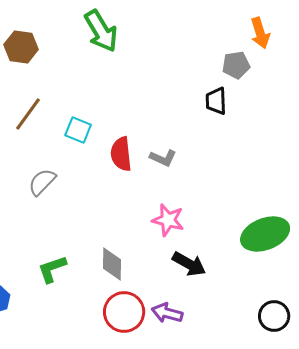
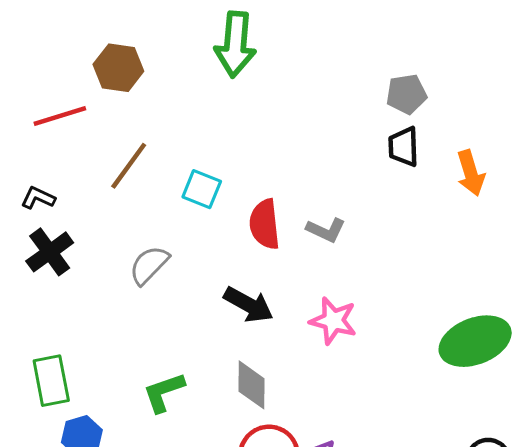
green arrow: (101, 31) -> (235, 44), turned 36
orange arrow: (260, 33) -> (471, 173), moved
gray pentagon: (236, 65) -> (406, 94), moved
black arrow: (189, 264) -> (249, 305), moved

